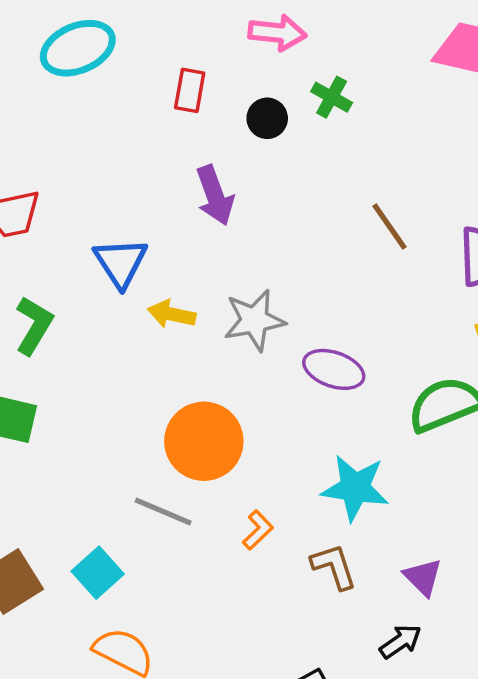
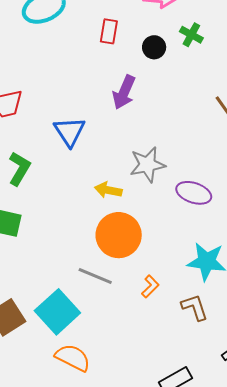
purple arrow: (215, 195) -> (124, 92), turned 44
yellow arrow: (172, 314) -> (108, 190), moved
cyan square: (98, 573) -> (57, 312), size x1.5

